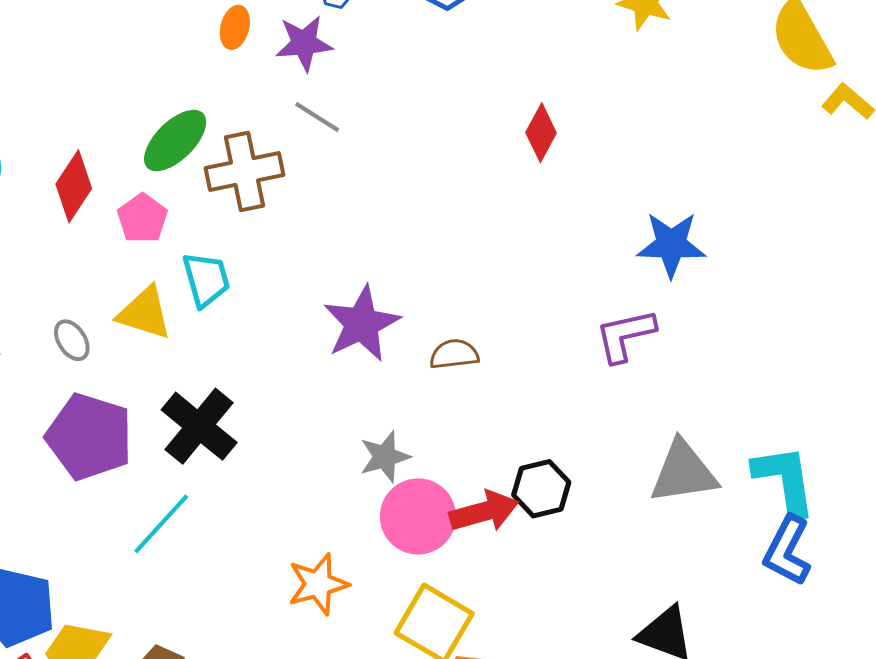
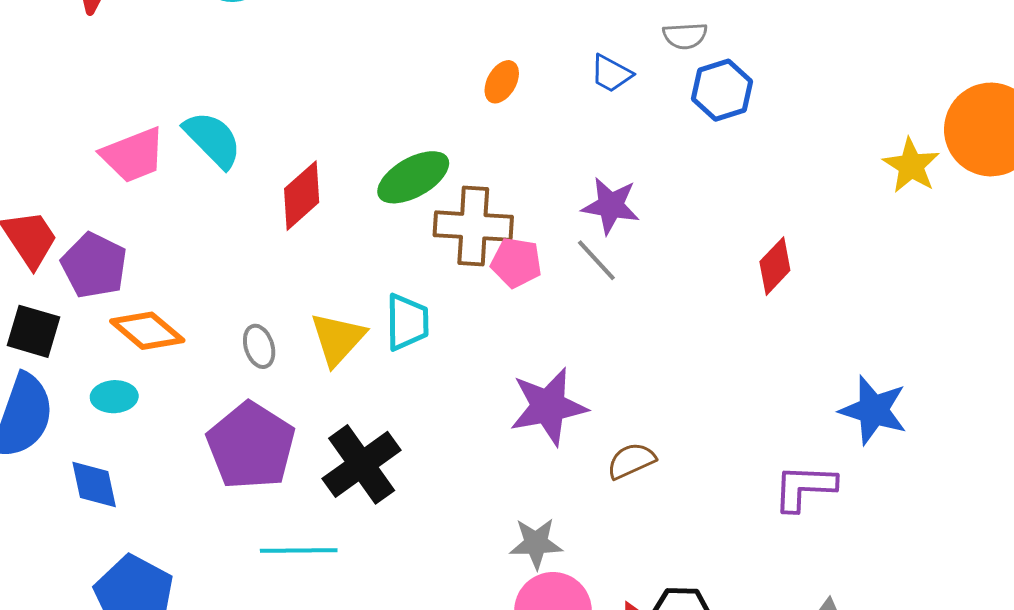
purple star: (304, 43) -> (611, 206), moved
gray line: (317, 117) -> (596, 260), moved
pink pentagon: (142, 218) -> (516, 263), moved, turned 30
yellow triangle: (145, 313) -> (338, 339), turned 40
brown semicircle: (454, 354) -> (631, 461), turned -33
cyan line: (161, 524) -> (299, 550), turned 32

